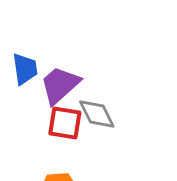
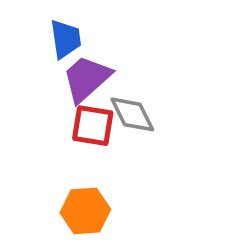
blue trapezoid: (25, 69) -> (66, 39), moved

